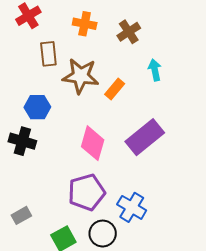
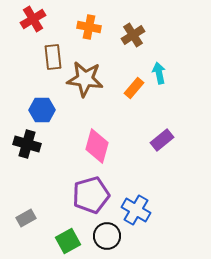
orange rectangle: (115, 89) -> (134, 88), moved
purple rectangle: (145, 137) -> (162, 140), moved, size x0.6

